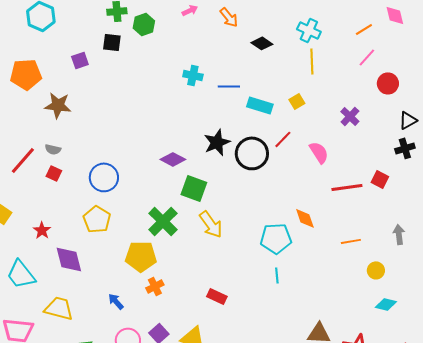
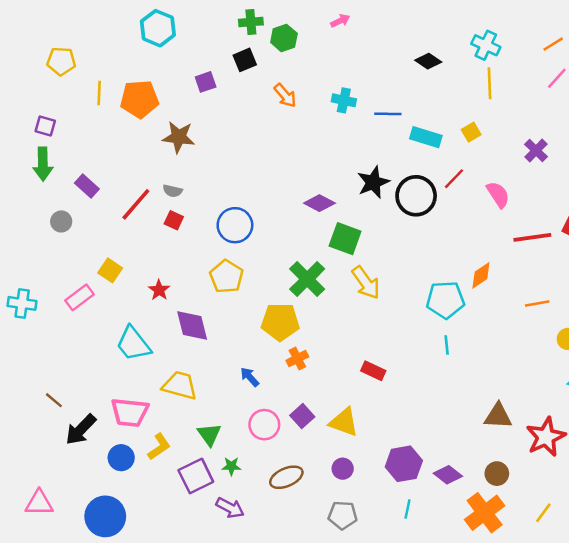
orange arrow: (229, 17) -> (285, 95), moved
black square: (112, 42) -> (245, 60), turned -30
orange diamond: (305, 218) -> (481, 275), turned 75

